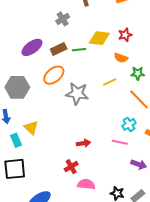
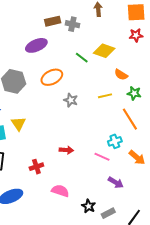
gray cross: (63, 19) -> (72, 24), turned 32
red star: (125, 35) -> (136, 35), moved
brown rectangle: (59, 49) -> (53, 21), moved
green line: (79, 50) -> (82, 58), turned 32
gray star: (77, 94) -> (71, 100), size x0.6
red cross: (71, 167) -> (36, 167), moved

